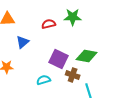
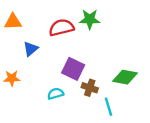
red semicircle: (49, 24) -> (61, 28), size x1.5
green diamond: (87, 56) -> (125, 77), moved

